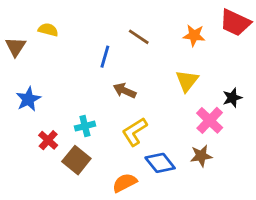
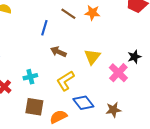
orange star: (194, 35) -> (92, 13), moved
yellow triangle: (187, 81) -> (92, 57), moved
brown star: (201, 156) -> (113, 110), moved
brown square: (76, 160) -> (34, 107), moved, turned -30

